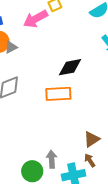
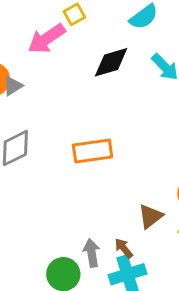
black diamond: (70, 67) -> (111, 62), moved
brown arrow: (90, 160) -> (124, 248), moved

